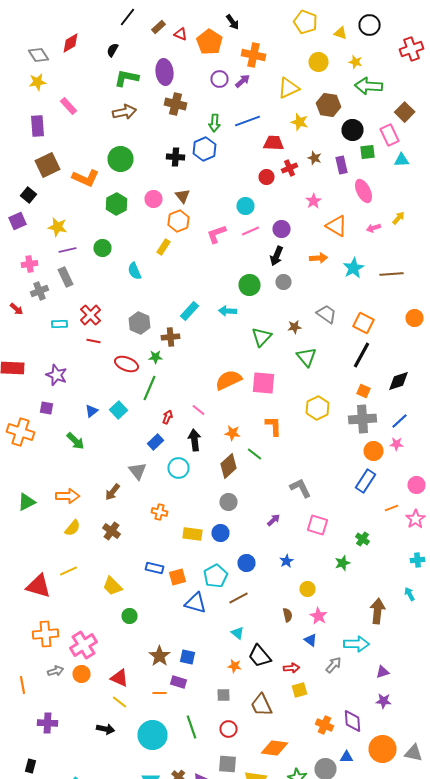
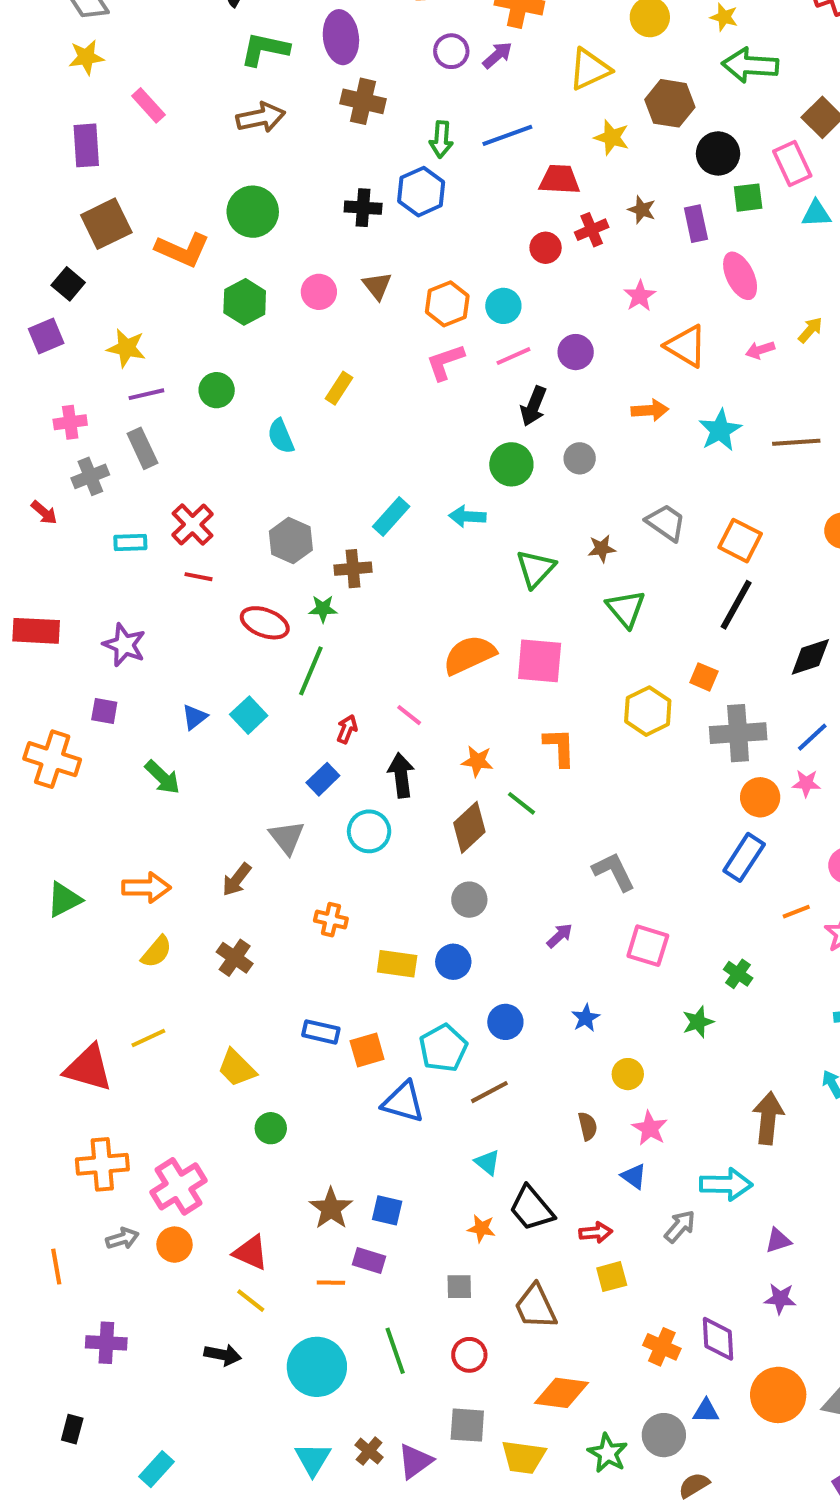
orange hexagon: (178, 221) -> (447, 304), moved
black arrow: (276, 256) -> (533, 406), moved
orange square: (364, 391) -> (704, 677), moved

